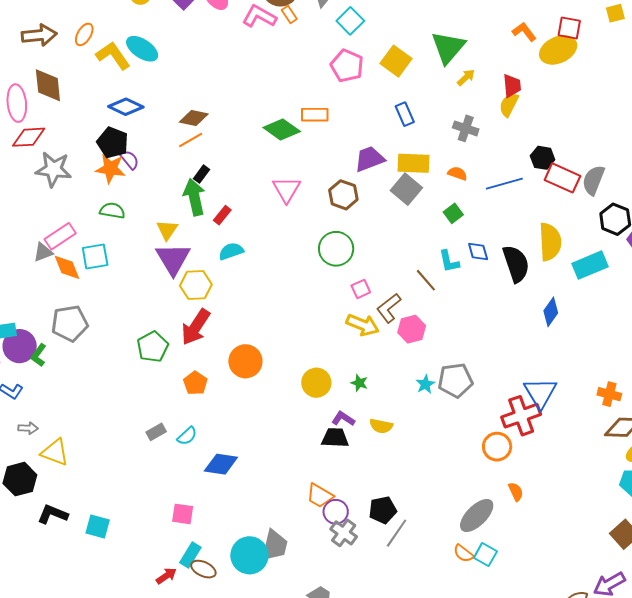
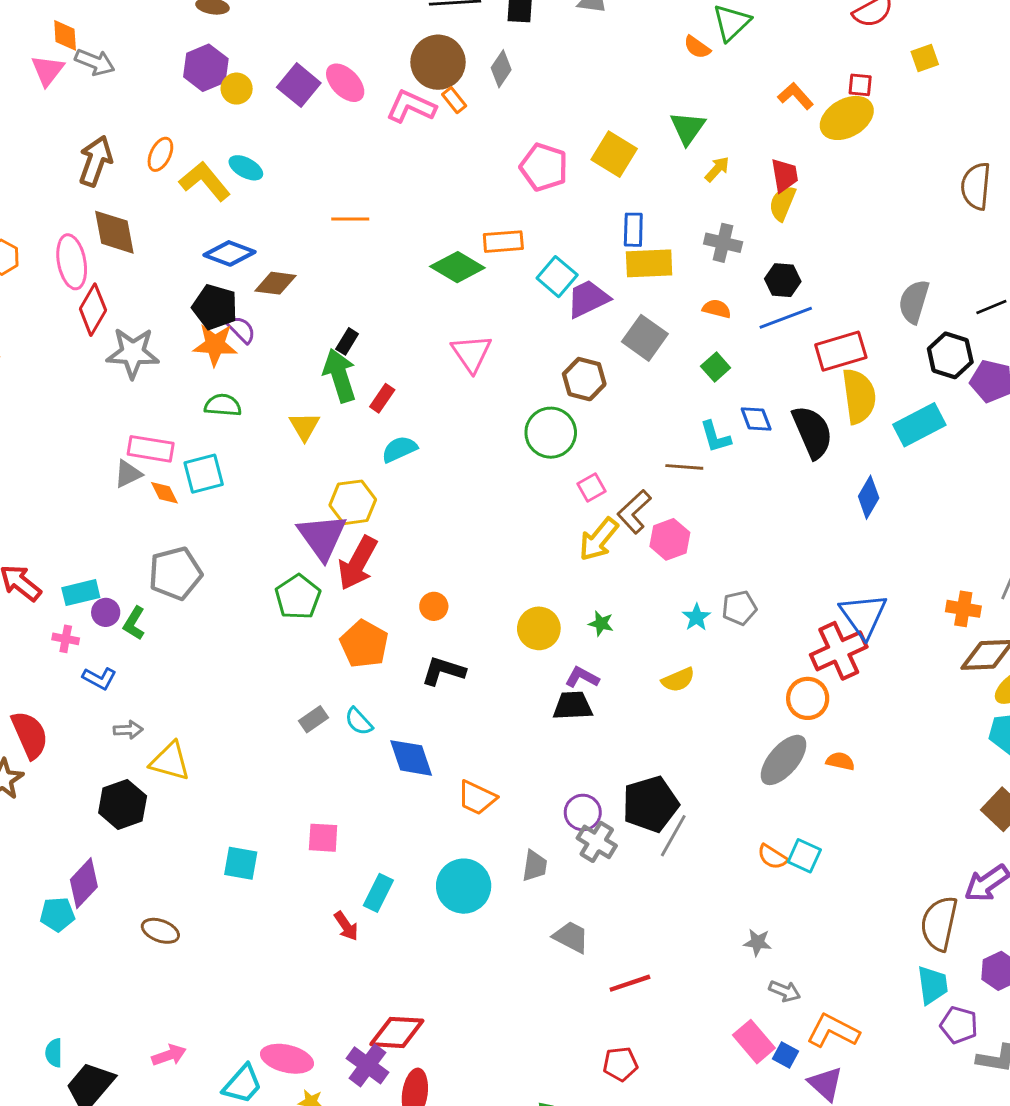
cyan square: (350, 21) -> (557, 277), moved
red square: (569, 28) -> (860, 85), size x0.7
brown arrow: (39, 35) -> (96, 161), turned -60
green triangle: (448, 47) -> (688, 128), size x0.7
cyan ellipse: (142, 49) -> (246, 168), size x0.7
blue rectangle: (405, 114) -> (633, 230), turned 30
brown diamond: (194, 118) -> (276, 283), moved
red diamond: (29, 137) -> (93, 310), turned -52
orange line: (191, 140) -> (350, 219), moved, turned 35
black hexagon: (543, 158) -> (783, 280), moved
yellow rectangle: (414, 163) -> (649, 263), moved
red rectangle: (562, 178) -> (841, 351), moved, turned -36
brown hexagon: (343, 195) -> (584, 379), moved
pink rectangle: (60, 236) -> (151, 449), turned 48
purple triangle: (173, 259) -> (322, 537), moved
orange diamond: (67, 267) -> (164, 493), size x0.7
brown line: (426, 280) -> (684, 467), turned -40
yellow arrow: (363, 325) -> (599, 539), turned 112
purple circle: (20, 346) -> (106, 612), size x0.6
orange circle: (245, 361) -> (434, 606), size x0.6
gray pentagon: (455, 380) -> (739, 608), size x0.7
orange pentagon: (195, 383) -> (364, 644), size x1.4
yellow semicircle: (381, 426) -> (678, 680), moved, turned -30
cyan semicircle: (187, 436) -> (359, 721), turned 95
blue diamond: (221, 464) -> (411, 758), turned 68
orange semicircle: (516, 492) -> (840, 761), turned -48
orange trapezoid: (320, 496) -> (477, 798), moved
black pentagon: (383, 510) -> (650, 804), size x1.4
black L-shape: (53, 514) -> (443, 671), moved
pink square: (183, 514) -> (323, 838), moved
gray ellipse: (477, 515) -> (784, 760), moved
gray trapezoid: (275, 545) -> (535, 866), moved, size x0.7
brown ellipse: (203, 569) -> (160, 931), moved
red arrow: (166, 576) -> (346, 926), turned 95

